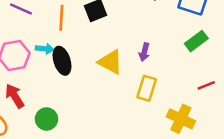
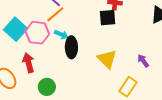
orange line: (61, 18) -> (55, 14), moved, turned 30
purple arrow: (144, 52) -> (143, 61), moved, turned 112

